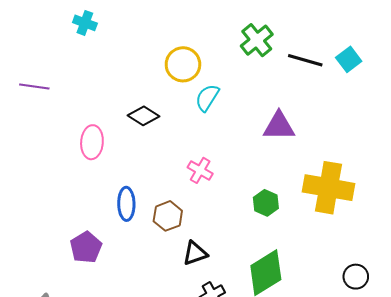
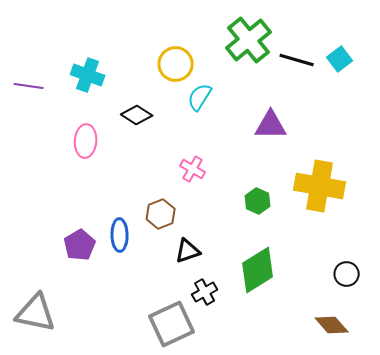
cyan cross: (85, 23) -> (88, 75), moved, size x1.4
green cross: (257, 40) -> (249, 40), size x1.4
blue ellipse: (126, 204) -> (120, 235), moved

